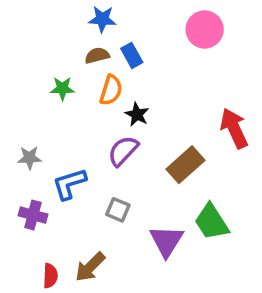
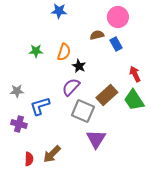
brown semicircle: (97, 55) -> (97, 35), moved
blue rectangle: (132, 55) -> (116, 44), moved
red arrow: (234, 128) -> (135, 74), size x0.7
gray square: (118, 210) -> (83, 111), moved, size x1.6
green trapezoid: (212, 222) -> (134, 100), moved

